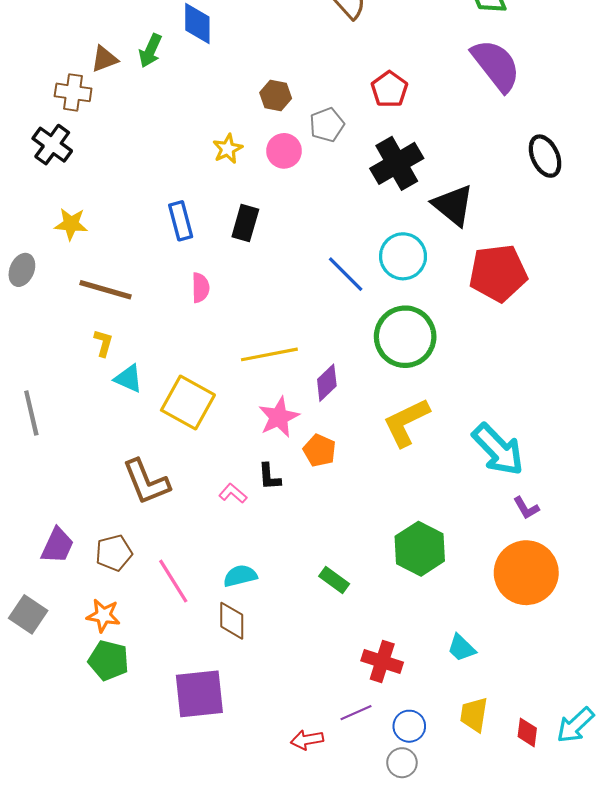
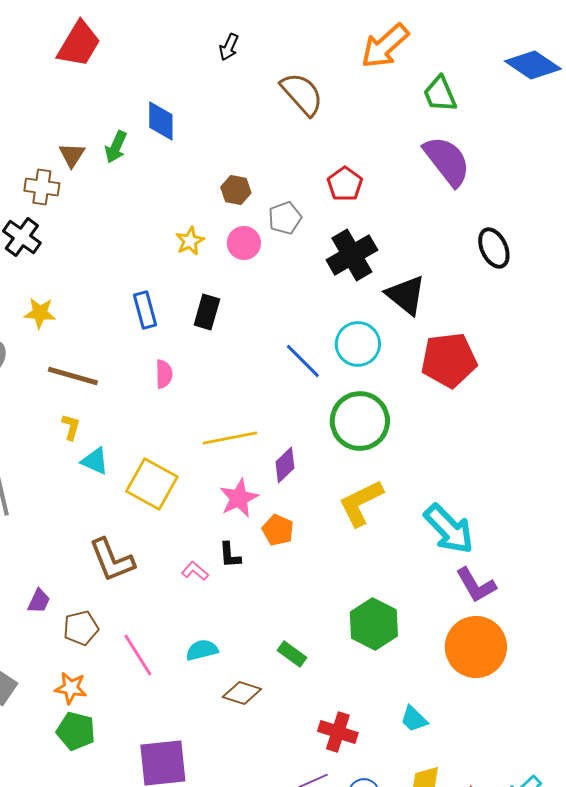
brown triangle: (104, 59) -> (72, 155), turned -36
purple L-shape: (526, 508) -> (476, 585), size x1.6
purple trapezoid: (57, 546) -> (39, 601), moved, size x0.7
brown diamond: (232, 621) -> (242, 693), moved, turned -72

